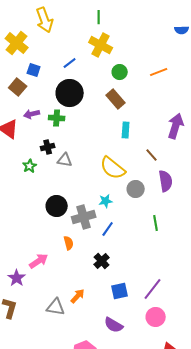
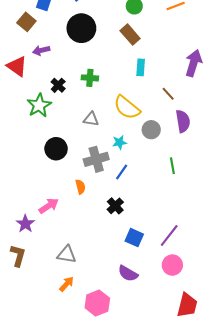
green cross: (57, 118) -> (90, 78), moved
black cross: (48, 147) -> (58, 85), turned -32
gray triangle: (65, 160) -> (91, 119), moved
green star: (30, 166) -> (39, 105), size x1.6
black circle: (57, 206) -> (56, 149), moved
blue square: (120, 291) -> (134, 238), turned 36
orange arrow: (78, 296) -> (67, 284), moved

